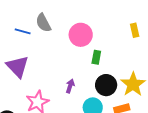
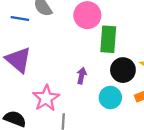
green rectangle: (96, 57) -> (108, 39), size x1.6

